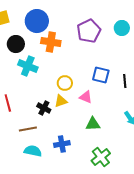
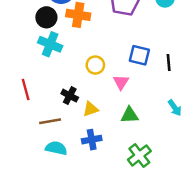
black circle: (16, 44) -> (46, 17), moved
pink triangle: (86, 97) -> (121, 82), turned 40
yellow triangle: (61, 101) -> (90, 109), moved

